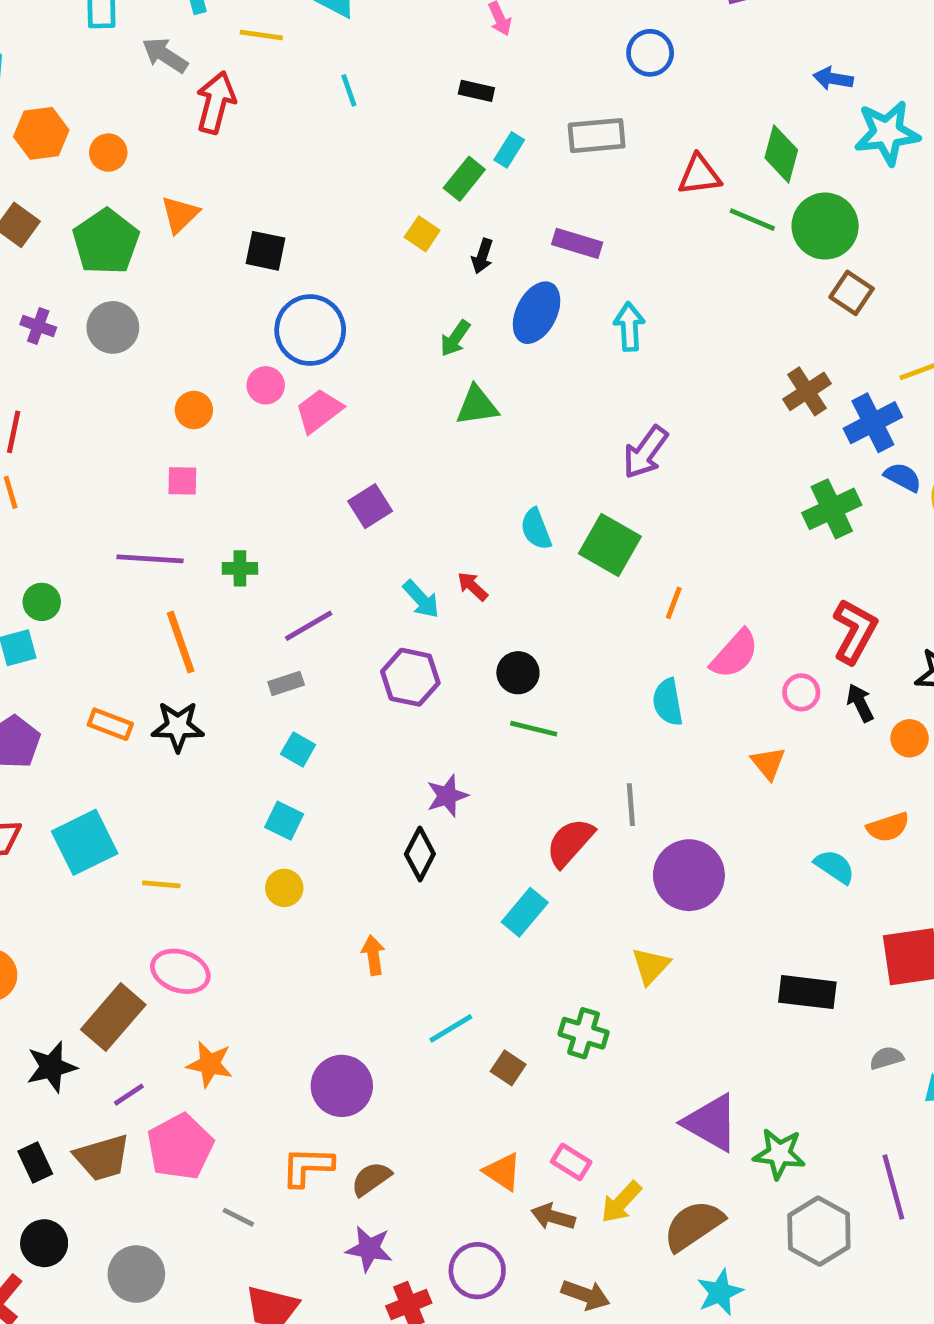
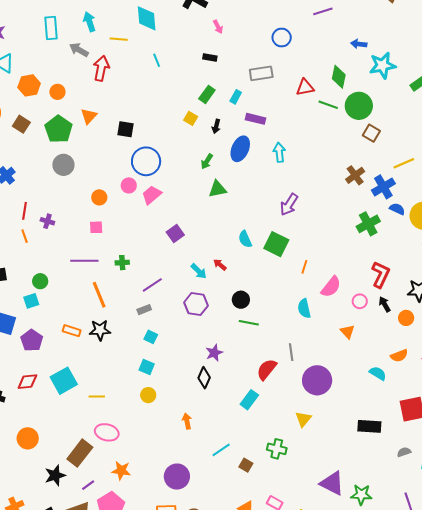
cyan rectangle: (509, 150) -> (236, 97), moved
purple cross: (38, 326) -> (47, 221), moved

